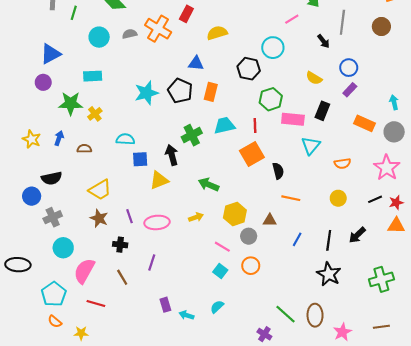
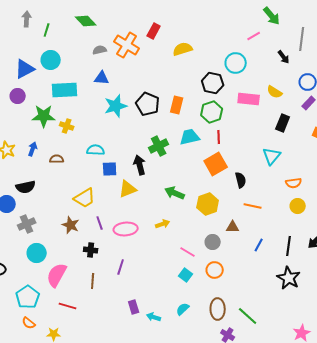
cyan circle: (99, 37) -> (51, 60), moved
blue triangle: (196, 63) -> (102, 78), moved
cyan rectangle: (93, 76) -> (65, 90), size x1.4
green hexagon: (271, 99) -> (212, 112), moved
yellow cross: (95, 114) -> (67, 126), turned -32
pink rectangle: (293, 119) -> (249, 99), moved
orange semicircle: (342, 163) -> (294, 183), moved
yellow trapezoid: (100, 190) -> (85, 198), moved
yellow hexagon: (235, 214) -> (208, 204), moved
brown line: (122, 277) -> (93, 281), turned 35
brown ellipse: (315, 315) -> (218, 309), moved

